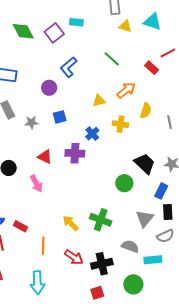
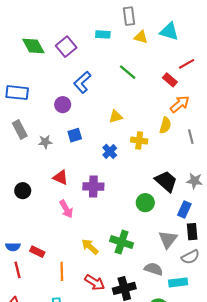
cyan rectangle: (76, 22) -> (103, 34), moved
orange arrow: (126, 90) -> (180, 104), moved
purple cross: (75, 153) -> (93, 187), moved
pink arrow: (36, 184) -> (66, 209), moved

